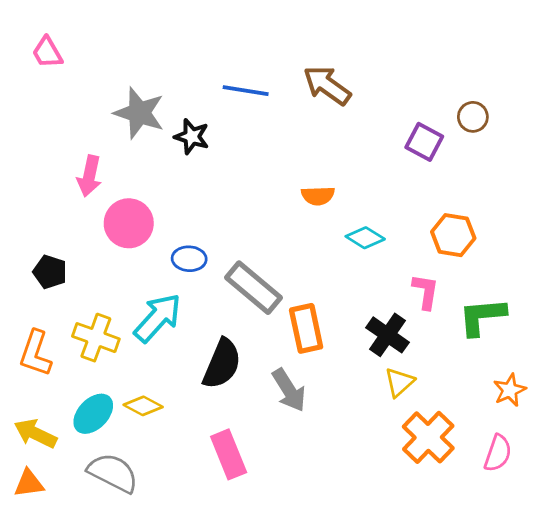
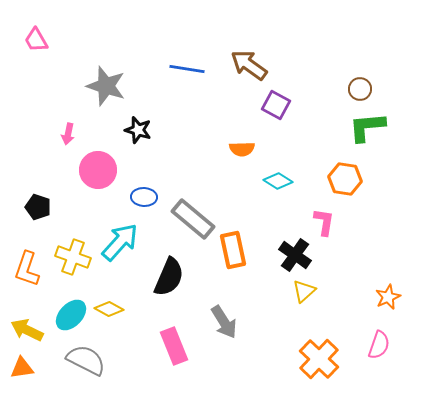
black star: (192, 137) -> (138, 130), moved
purple square: (424, 142) -> (276, 105), moved
pink arrow: (89, 176) -> (68, 134), size x0.7
green L-shape: (482, 317) -> (367, 127), moved
gray arrow: (289, 390) -> (224, 322), moved
orange cross: (428, 437) -> (319, 359), moved

